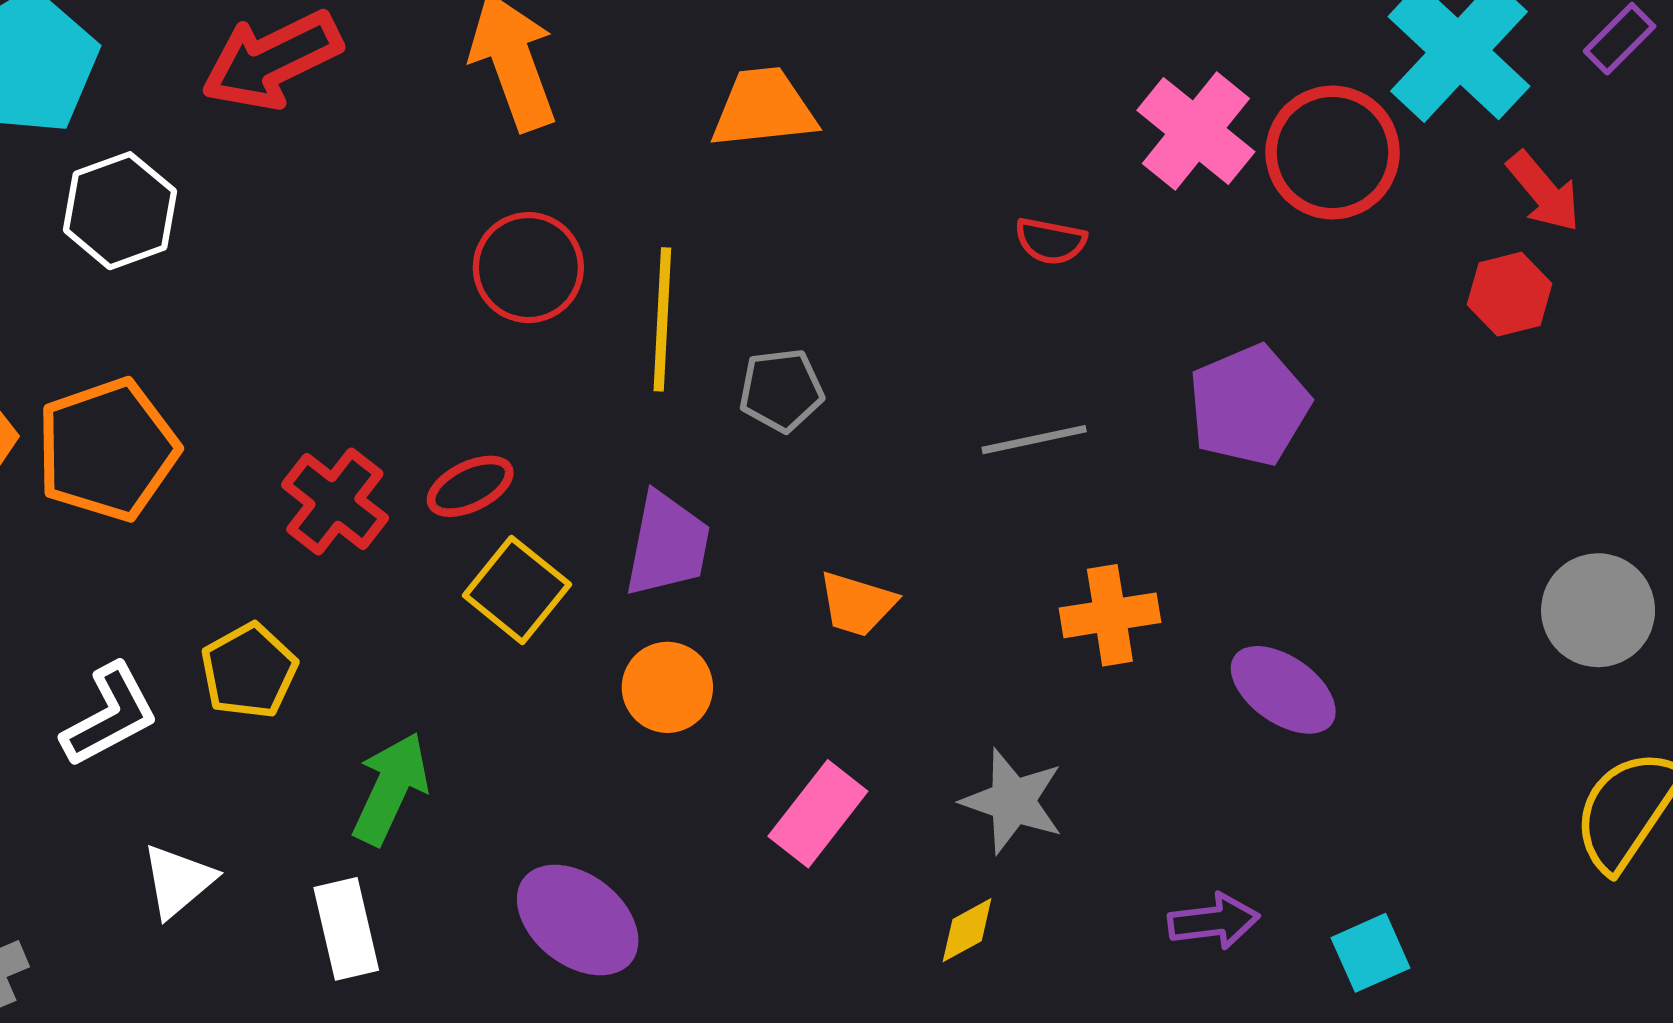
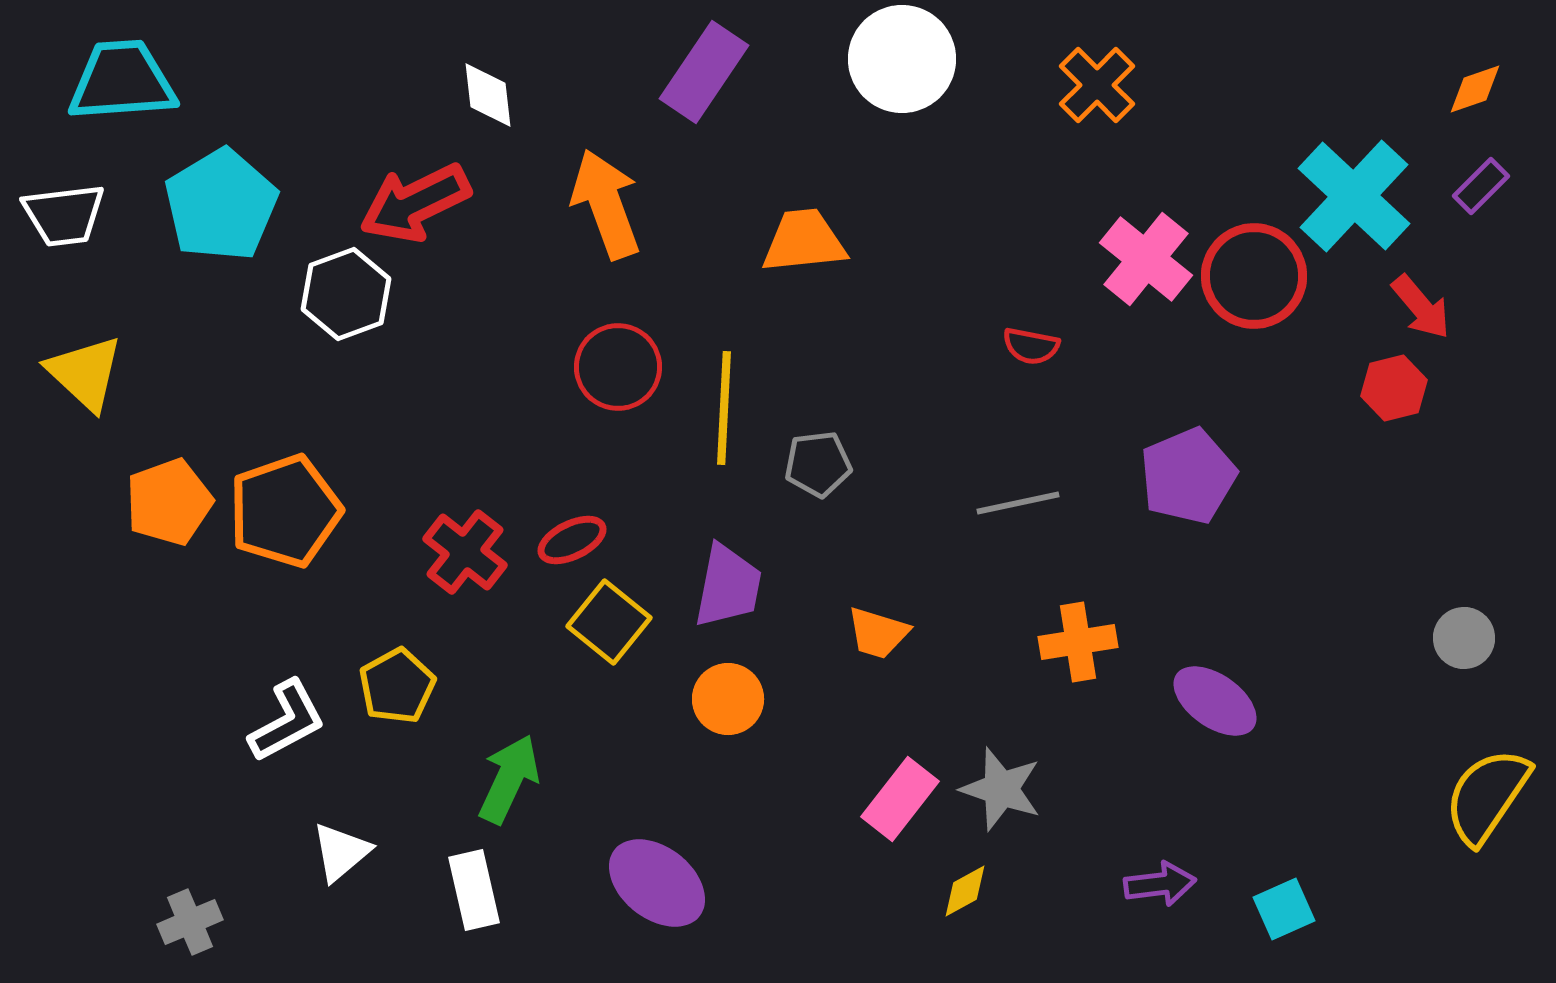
white hexagon: (120, 211) -> (346, 294), moved
gray circle: (1598, 610) -> (1464, 638), size x0.7
pink rectangle: (818, 814) -> (900, 799), moved

